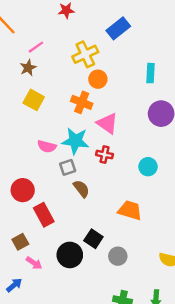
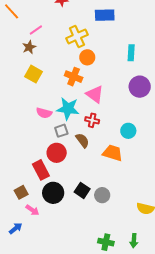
blue rectangle: (118, 28) -> (105, 15), turned 36
brown semicircle: (81, 189) -> (82, 140), moved
red circle: (23, 190) -> (57, 153), moved
orange trapezoid: (130, 210) -> (113, 153), moved
black circle: (70, 255) -> (53, 193), moved
gray circle: (118, 256) -> (102, 195), moved

